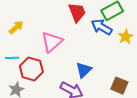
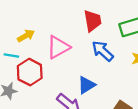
yellow arrow: (16, 27) -> (26, 36), moved
blue arrow: (102, 27) -> (103, 51), moved

